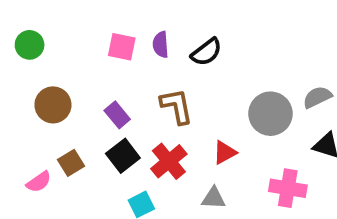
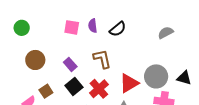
gray semicircle: (317, 97) -> (166, 33), moved
gray circle: (270, 114) -> (156, 76), moved
red triangle: (225, 152) -> (129, 83), size x1.5

